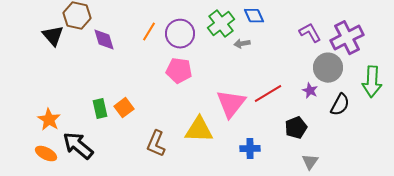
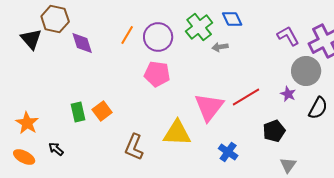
black arrow: (78, 146) -> (56, 149), size x0.5
blue cross: (250, 149) -> (228, 152), turned 36

